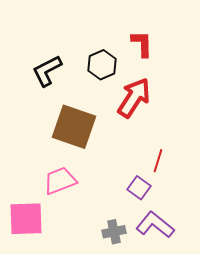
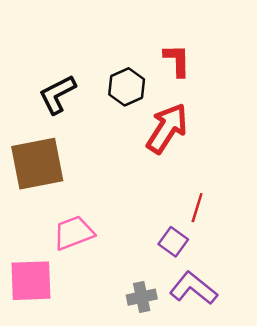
brown square: (74, 127) -> (37, 164), moved, turned -30

